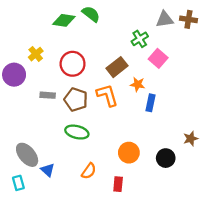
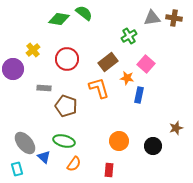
pink square: (158, 58) -> (146, 64), moved
brown pentagon: (76, 100) -> (66, 106), moved
green ellipse: (77, 132) -> (64, 141), moved
orange semicircle: (89, 171) -> (74, 164), moved

